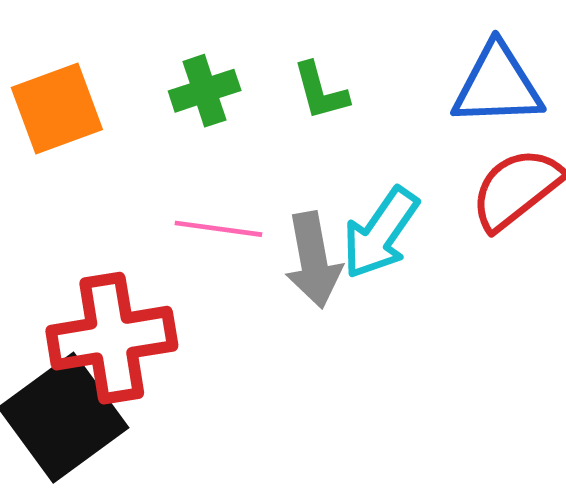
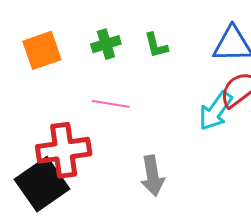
cyan arrow: (380, 233) -> (216, 111), moved
gray arrow: (313, 260) -> (152, 176), moved

